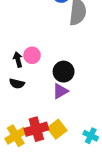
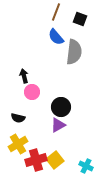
black arrow: (18, 60) -> (24, 76), moved
yellow cross: (16, 136) -> (18, 144), moved

